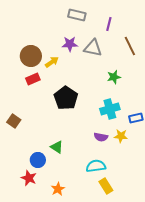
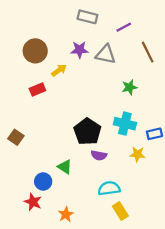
purple line: (109, 24) -> (124, 27), turned 48
brown circle: (31, 56) -> (35, 51), moved
black pentagon: (66, 98) -> (87, 132), moved
cyan cross: (110, 109) -> (125, 124), turned 30
purple semicircle: (101, 137) -> (99, 155), moved

